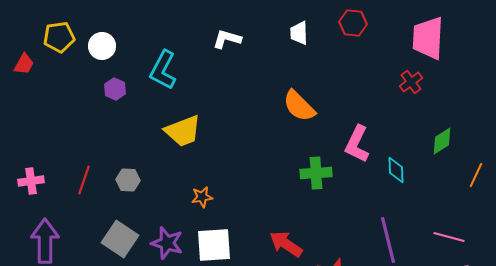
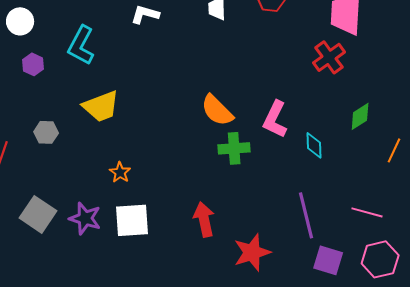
red cross: (411, 82) -> (329, 57), size x1.4
orange semicircle: (299, 106) -> (217, 110), moved
gray hexagon: (128, 180) -> (46, 132), moved
orange star: (202, 197) -> (120, 172), turned -30
red arrow: (286, 244) -> (204, 219), turned 44

